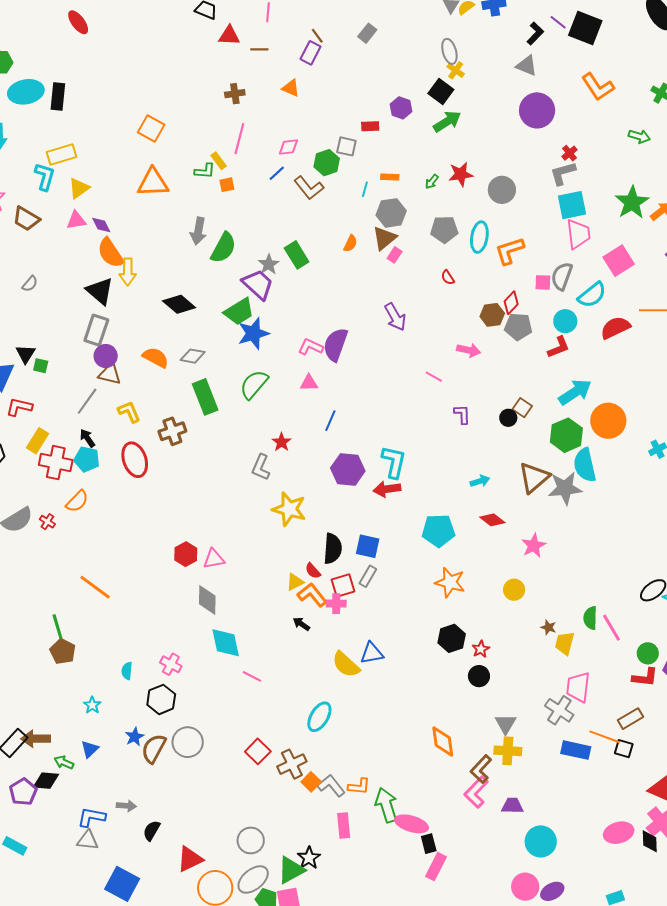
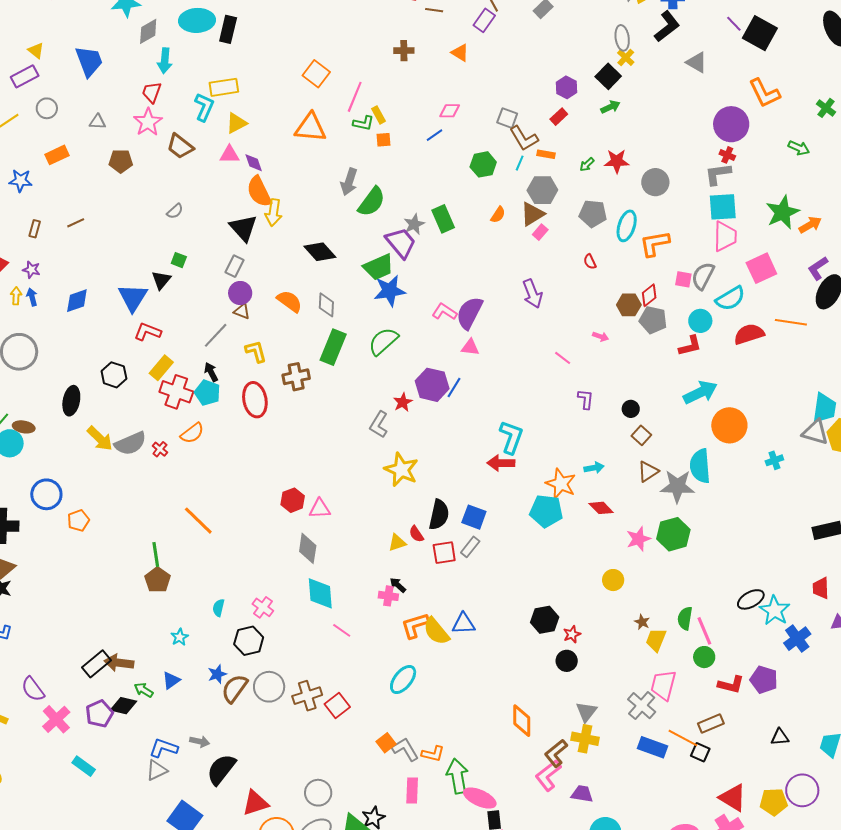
black L-shape: (535, 33) -> (667, 26), moved, size x1.4
purple circle: (537, 110) -> (731, 124), moved
green arrow: (447, 121) -> (610, 107), size x0.7
red rectangle: (370, 126) -> (559, 117), moved, turned -48
pink line: (239, 139) -> (355, 97), moved
red cross: (570, 153) -> (727, 155), turned -35
green hexagon: (327, 163) -> (483, 164), moved
brown L-shape: (309, 188) -> (524, 138), moved
gray rectangle: (96, 330) -> (234, 266), size x0.7
pink arrow: (469, 350) -> (601, 337), size x0.7
gray diamond: (193, 356) -> (326, 305), turned 75
green square: (41, 366) -> (179, 260), moved
brown triangle: (110, 374) -> (242, 311), size x0.7
pink triangle: (309, 383) -> (470, 347), moved
green rectangle: (205, 397) -> (333, 347), turned 36
brown square: (522, 408) -> (641, 435), moved
green hexagon: (566, 435) -> (673, 534), moved
purple hexagon: (348, 469) -> (432, 385), moved
brown triangle: (534, 478) -> (648, 472), size x0.7
orange star: (450, 582) -> (561, 484), moved
orange L-shape: (312, 595) -> (415, 626), moved, turned -76
pink cross: (336, 604) -> (388, 596), moved
green circle: (648, 653) -> (704, 657), moved
brown cross: (292, 764) -> (307, 696), moved
black semicircle: (152, 831) -> (221, 769), size x1.6
gray triangle: (88, 840) -> (157, 770), turned -40

